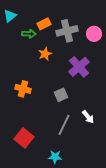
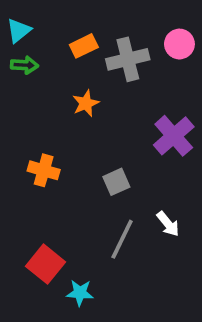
green arrow: (29, 34) -> (24, 65), moved
pink circle: (94, 34) -> (179, 44), moved
purple cross: (79, 67) -> (174, 136), moved
cyan star: (55, 157) -> (80, 293), moved

